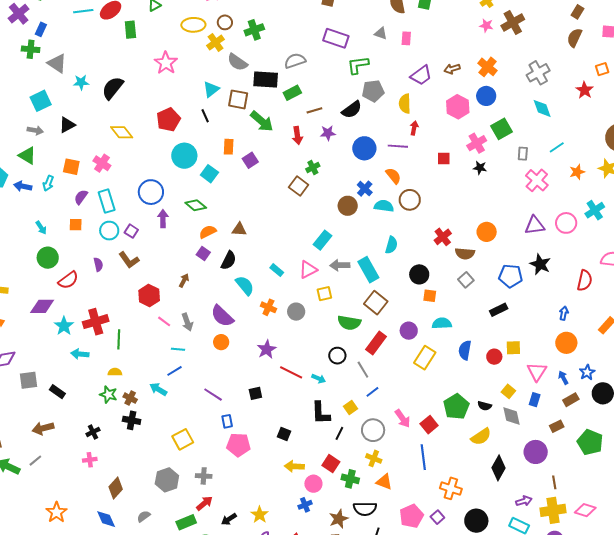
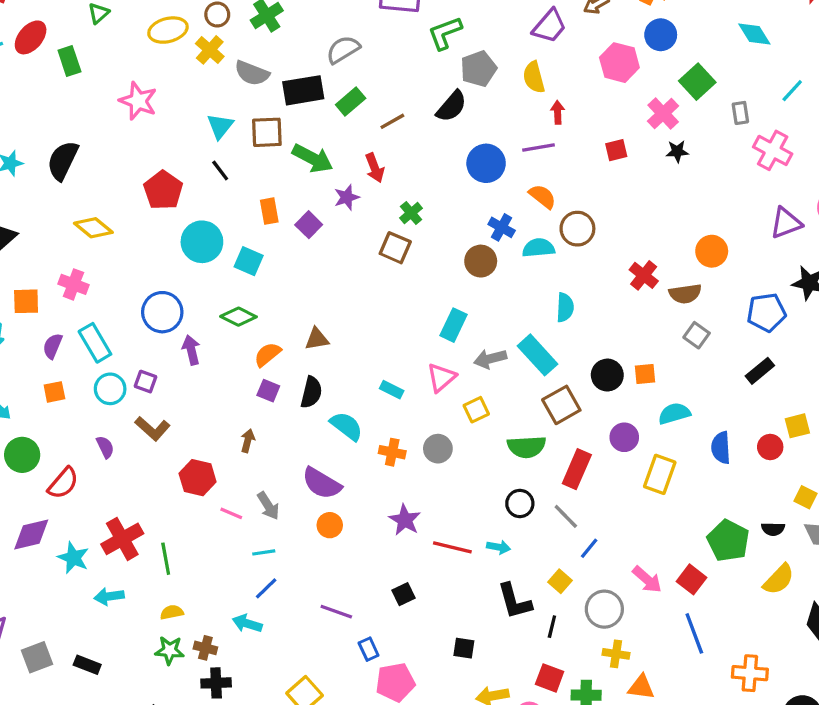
purple star: (328, 133) -> (347, 197), moved
black circle: (419, 274) -> (607, 375), moved
brown square: (376, 303) -> (561, 405), turned 35

